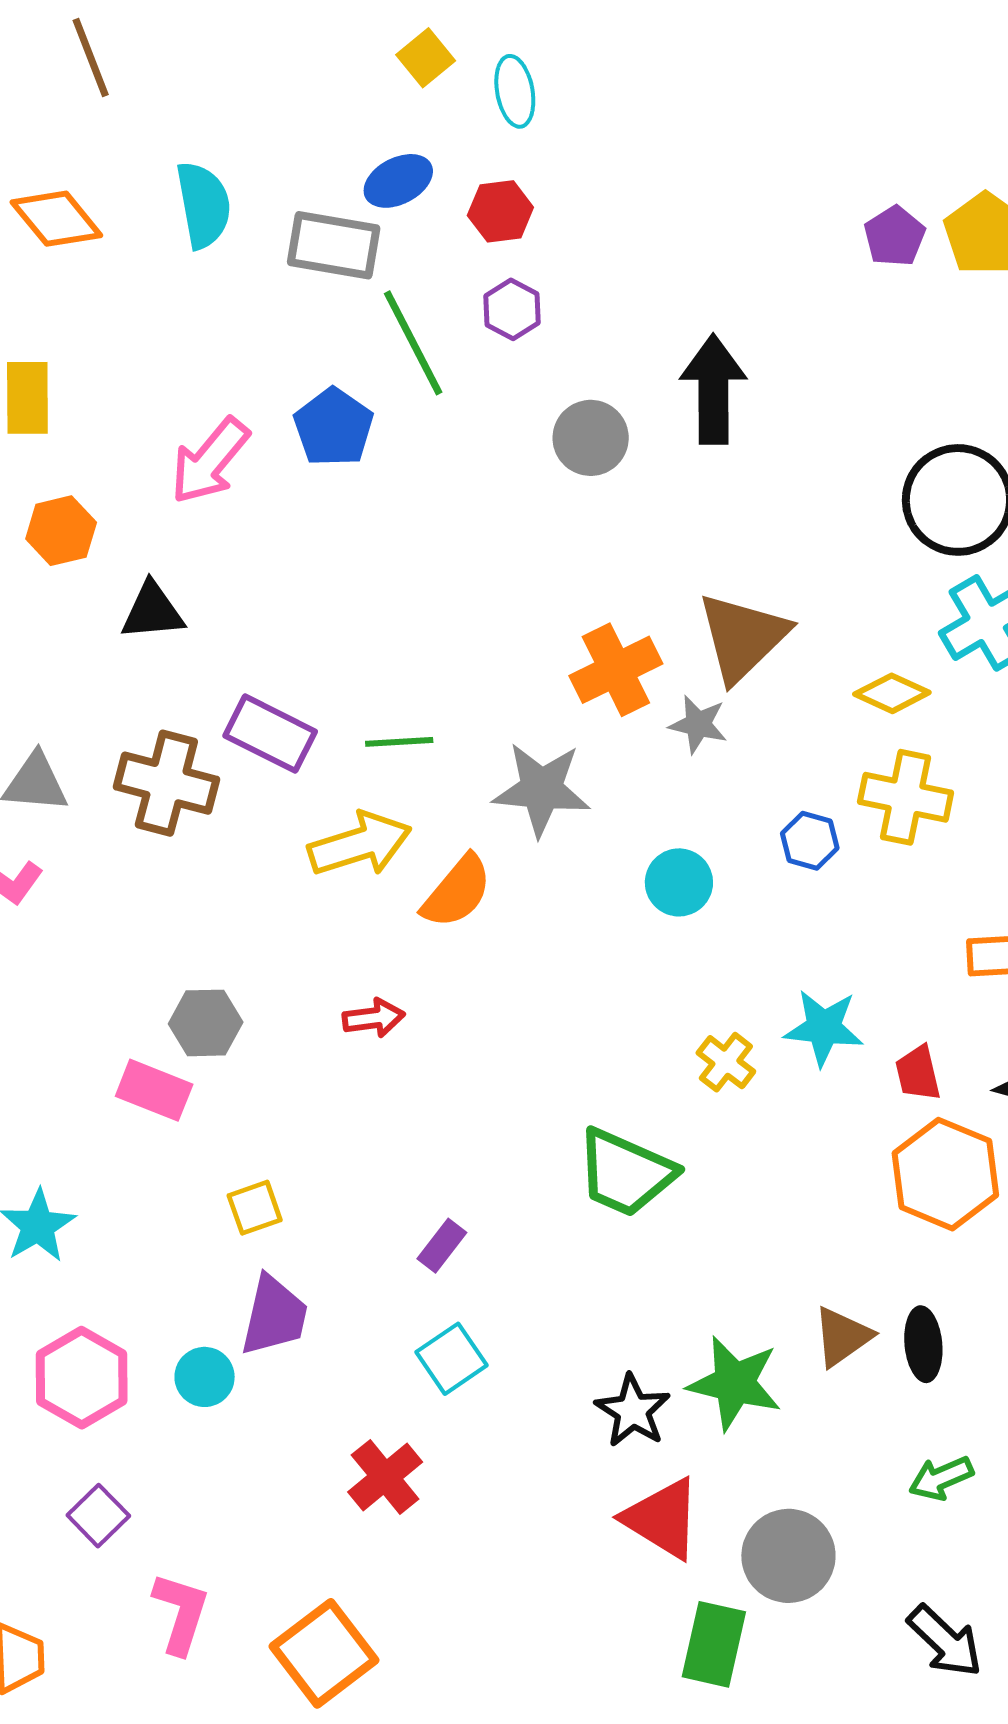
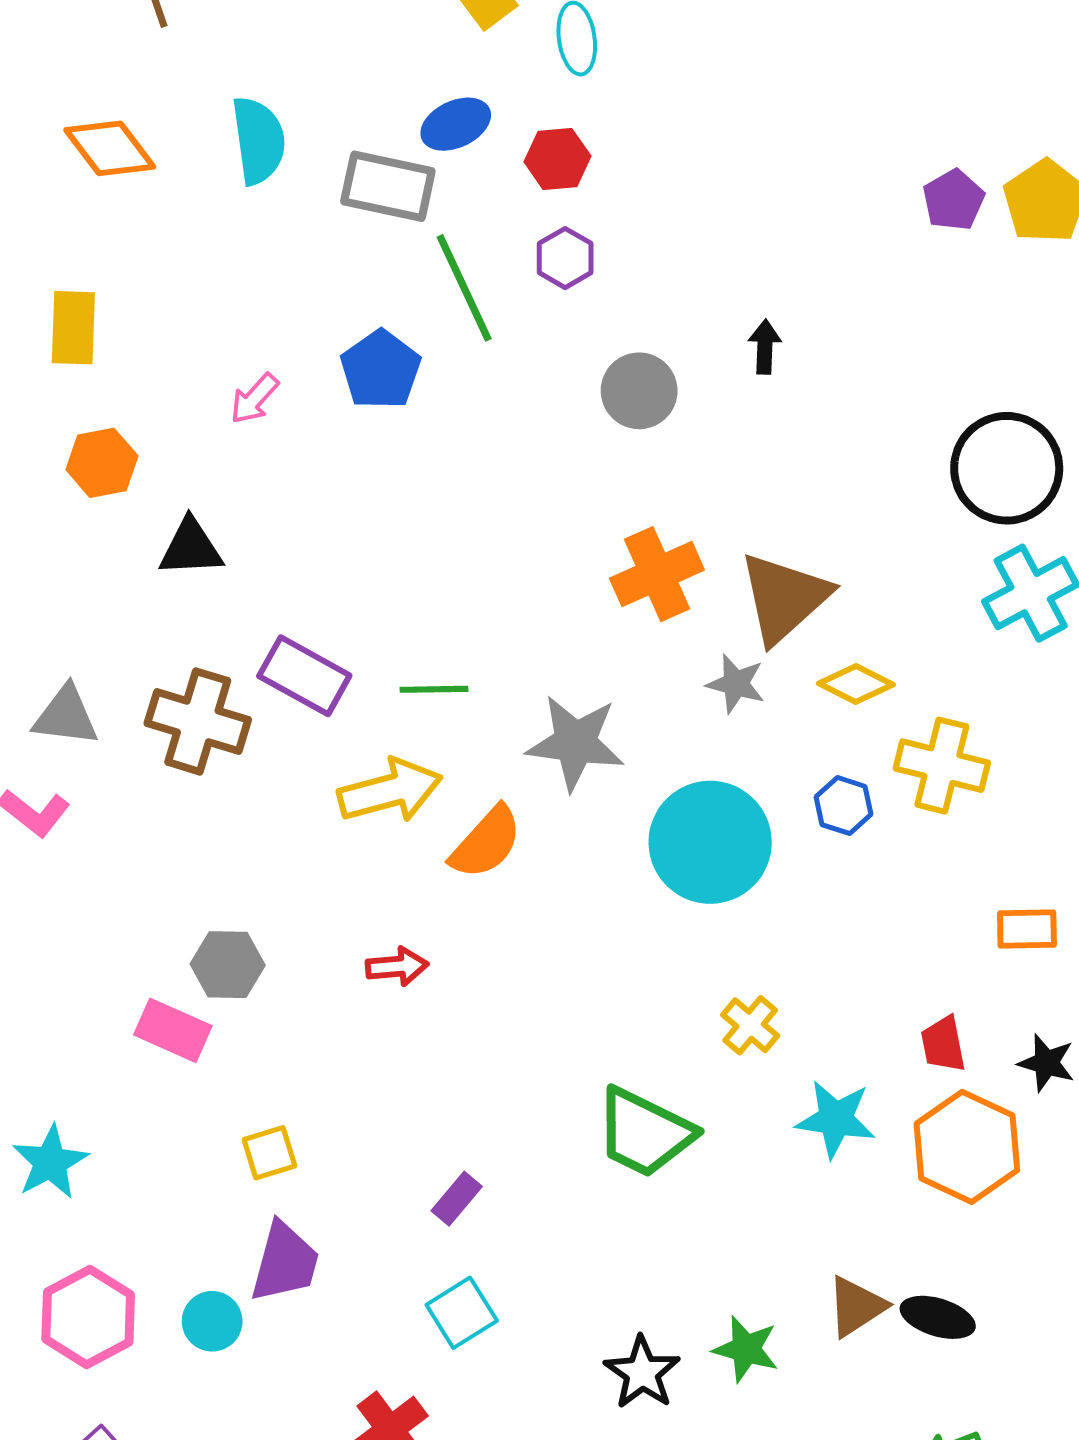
black arrow: (713, 389) -> (765, 347), size x0.5
pink arrow: (210, 461) -> (254, 399), size x0.6
orange cross: (616, 670) -> (657, 574), moved
yellow diamond: (892, 693) -> (856, 684), moved
cyan circle: (679, 882) -> (710, 842), size x1.8
cyan star: (824, 1028) -> (836, 1119), moved
black ellipse: (923, 1344) -> (938, 1317), turned -70
green star: (735, 1383) -> (746, 1349), size x0.7

